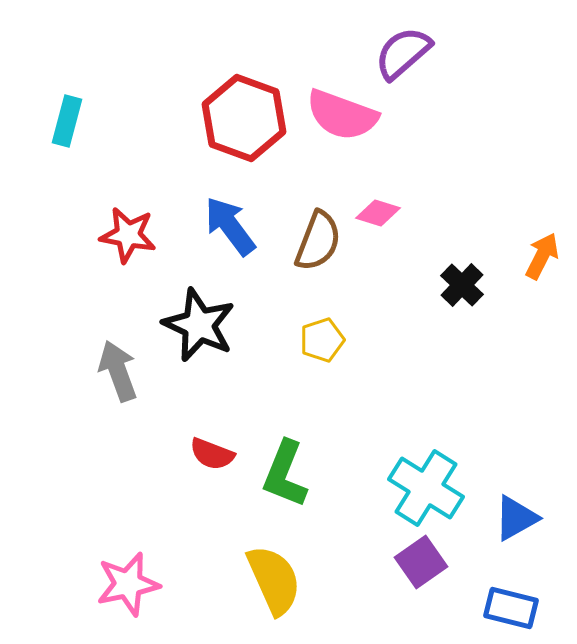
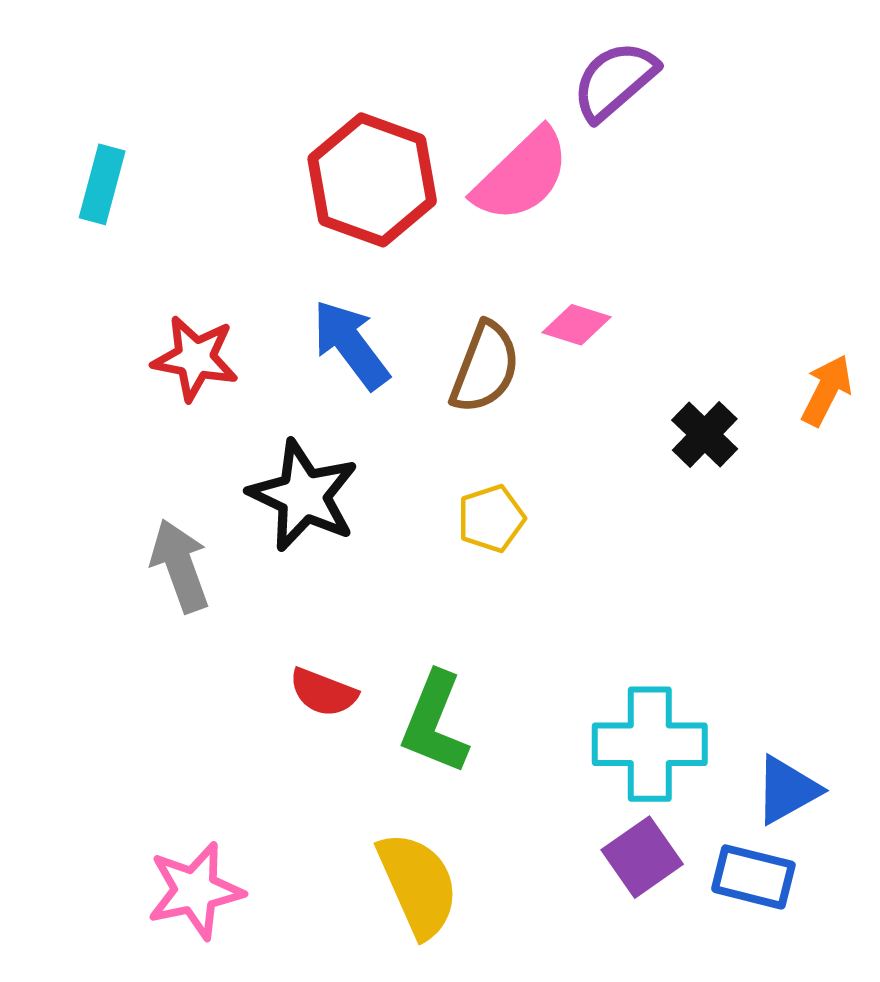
pink semicircle: (342, 115) -> (522, 175), turned -64
cyan cross: (426, 488) -> (650, 744), turned -32
blue rectangle: (511, 608) -> (753, 877), moved

